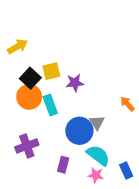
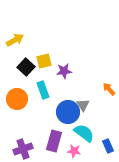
orange circle: (29, 97) -> (17, 99), moved
purple cross: (27, 146) -> (23, 149), moved
purple rectangle: (63, 165) -> (54, 141), size x1.5
pink star: (96, 175) -> (74, 151), moved

